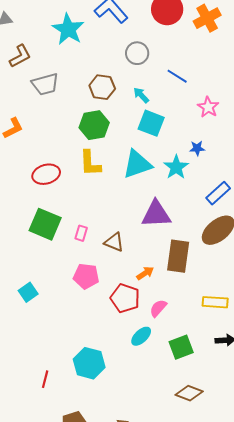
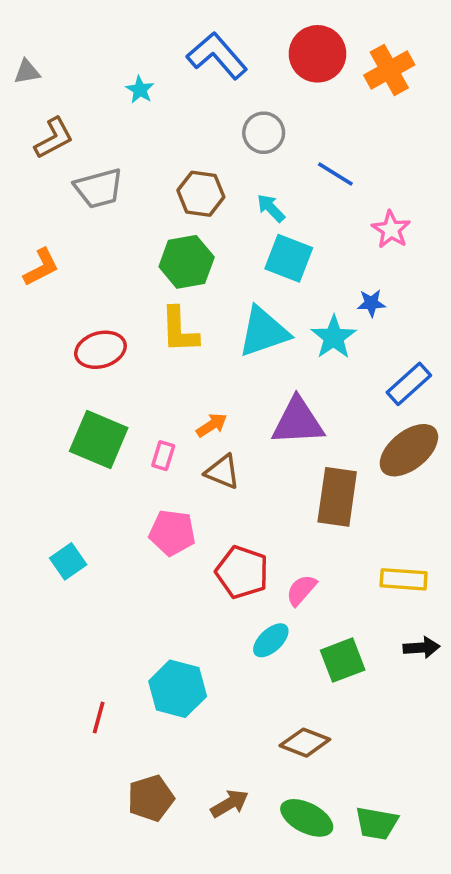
cyan star: (68, 29) -> (140, 90), size x0.5
orange arrow: (145, 273) -> (212, 425), moved
brown diamond: (189, 393) -> (305, 743), moved

